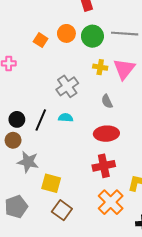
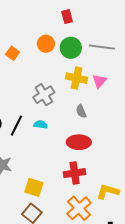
orange square: (41, 40) -> (12, 53), moved
yellow cross: (100, 67) -> (77, 78), size x1.5
pink triangle: (124, 69) -> (99, 81), size x0.7
yellow square: (51, 183) -> (34, 187), moved

